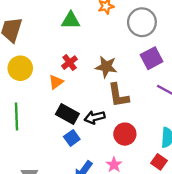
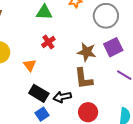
red cross: (70, 63) -> (48, 42), moved
brown star: (106, 67) -> (87, 52), moved
orange triangle: (56, 82) -> (30, 65), turned -32

